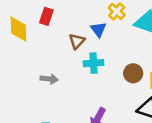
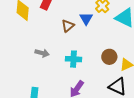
cyan cross: (94, 63) -> (74, 59), moved

